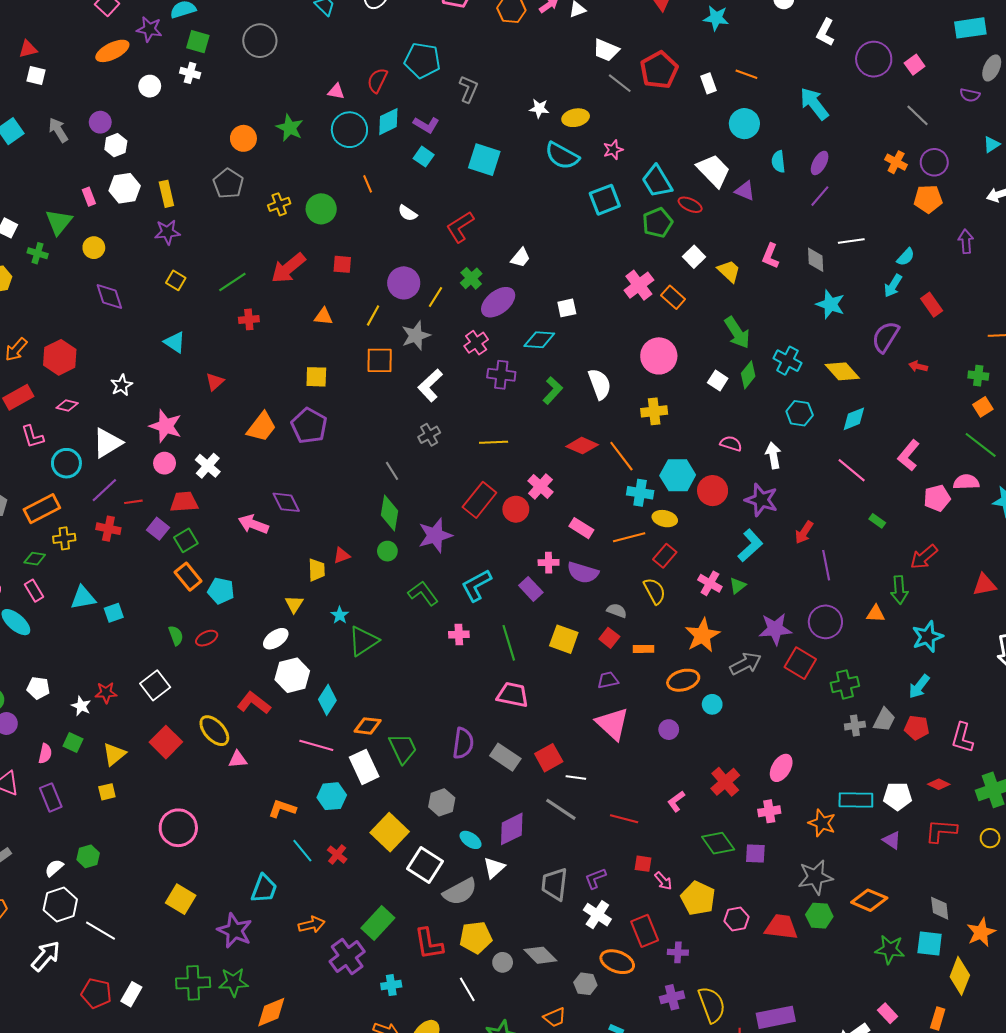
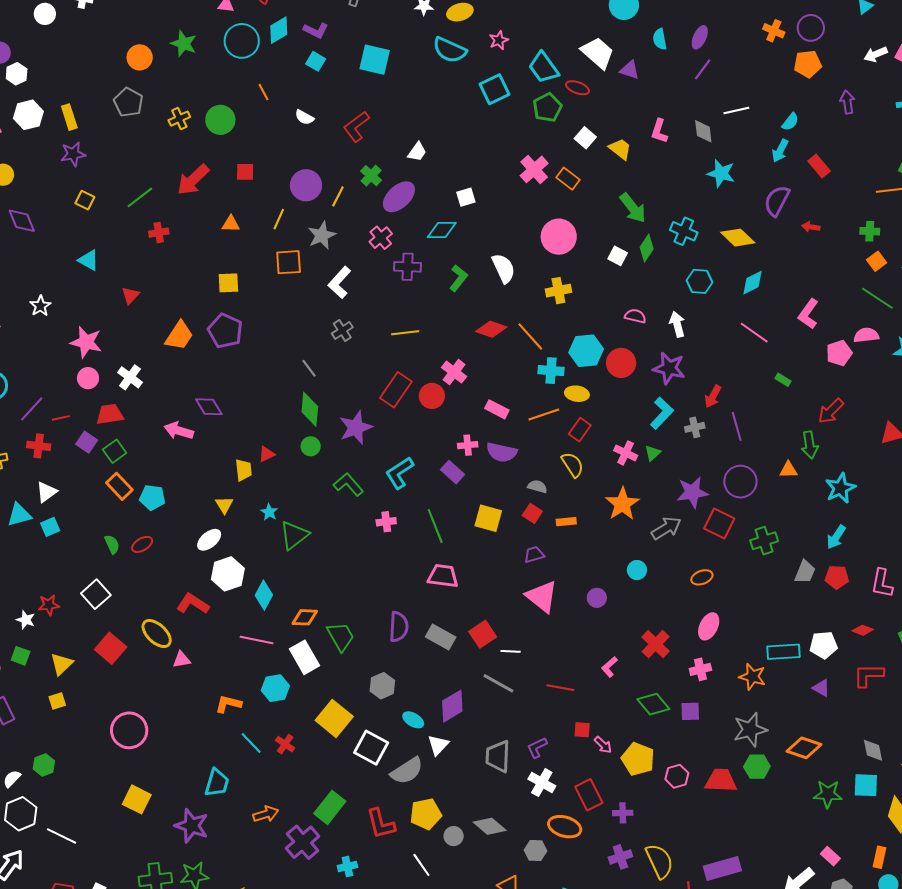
white triangle: (107, 443) -> (46, 492), moved, size x0.7
orange ellipse: (683, 680) -> (702, 577), moved, size x0.7
gray cross: (855, 726) -> (695, 427), moved

